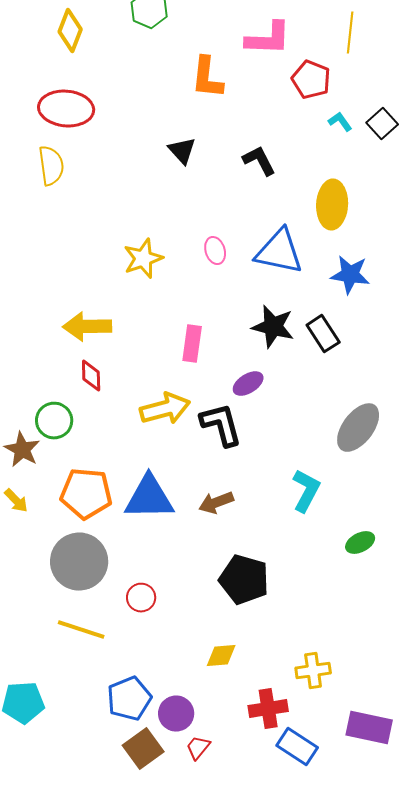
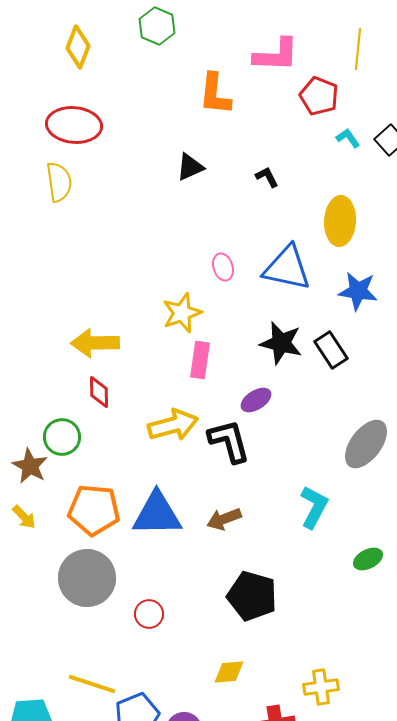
black triangle: (182, 151) -> (190, 167), turned 48
black L-shape: (259, 161) -> (267, 177), size x0.7
yellow star: (143, 259) -> (182, 313), moved
yellow line: (81, 630) -> (92, 684), moved

